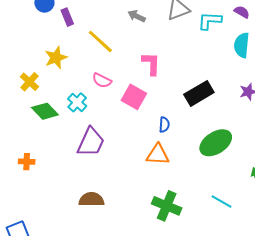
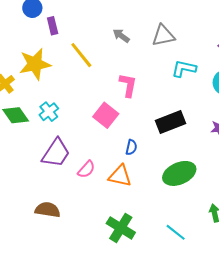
cyan L-shape: (210, 21) -> (184, 69), moved
yellow star: (56, 58) -> (35, 64), size x1.4
pink semicircle: (102, 80) -> (86, 169), moved, turned -84

